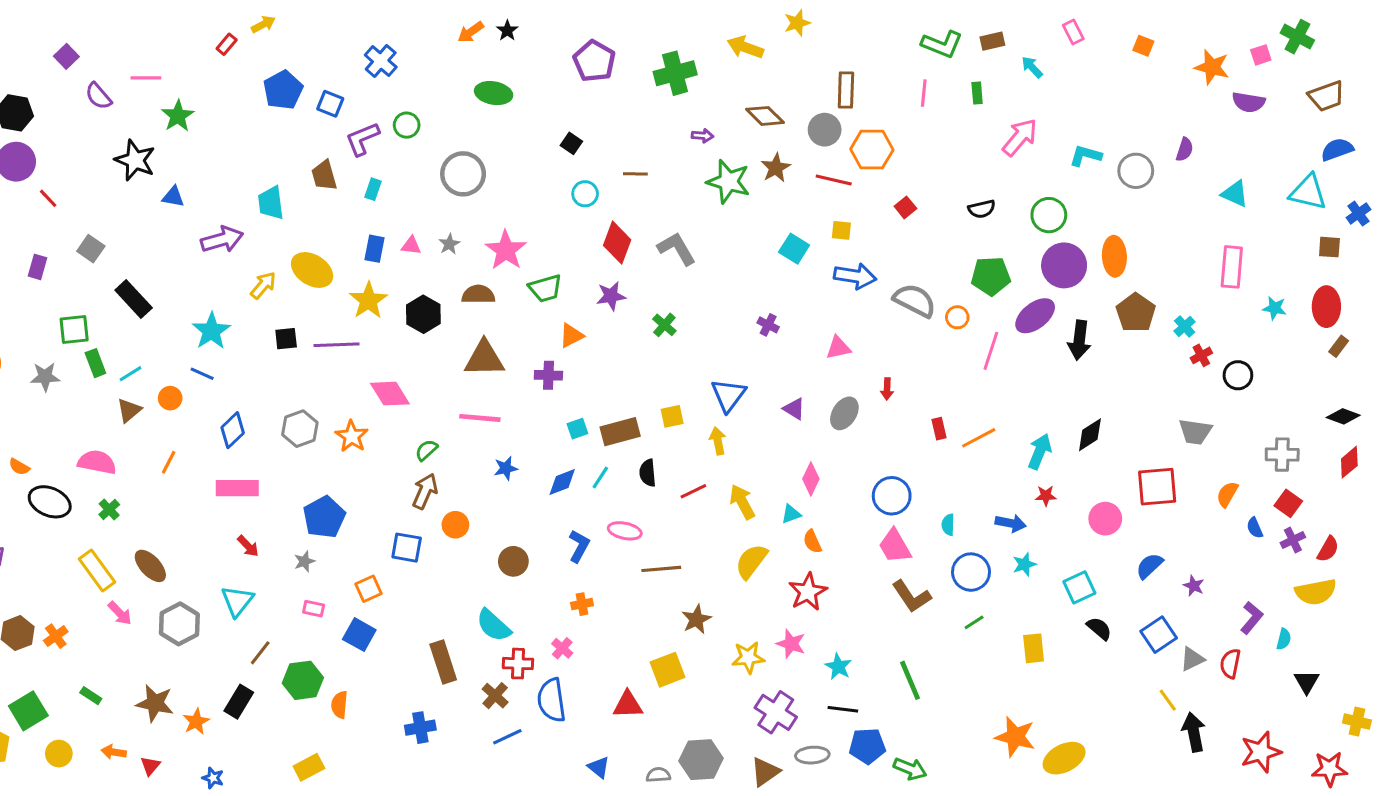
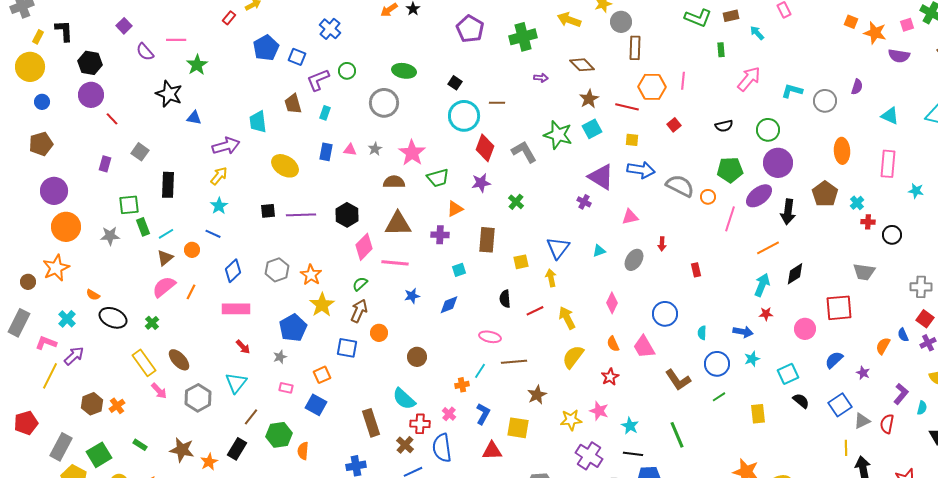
orange square: (1143, 46) -> (851, 22), moved
green ellipse: (494, 93) -> (404, 71), moved
pink line: (924, 93) -> (683, 81), moved
gray circle: (825, 130) -> (621, 22), moved
green star: (728, 182) -> (558, 135), moved
cyan circle: (585, 194) -> (464, 116), size x1.8
cyan square: (794, 249) -> (592, 129), moved, turned 30
orange ellipse: (1114, 256) -> (842, 151), moved
yellow arrow: (263, 285) -> (219, 176), moved
black rectangle: (134, 299) -> (168, 185), turned 45
yellow star: (368, 300) -> (322, 305), moved
black hexagon: (423, 314) -> (347, 215), moved
cyan star: (211, 331) -> (219, 206), size x0.7
red cross: (1201, 355) -> (868, 222), turned 32
pink diamond: (390, 394) -> (364, 247), moved, turned 76
purple triangle: (794, 409) -> (601, 177), moved, size x1.8
brown rectangle: (620, 432) -> (487, 240), moved, turned -70
orange line: (979, 438) -> (768, 248), moved
pink semicircle: (97, 462) -> (164, 287), moved, turned -50
cyan line: (600, 477) -> (480, 371), moved
orange semicircle: (1227, 494) -> (883, 346), moved
cyan triangle: (791, 514) -> (599, 251), moved
blue L-shape: (579, 546) -> (483, 414), moved
pink trapezoid: (895, 546) -> (644, 347), moved
red star: (808, 592) -> (610, 377), size x0.7
yellow square: (667, 670) -> (518, 428), turned 30
yellow line: (1168, 700) -> (846, 448), turned 35

